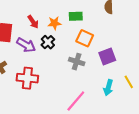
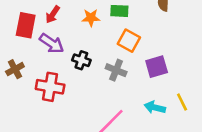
red arrow: (33, 22) -> (53, 15), moved, turned 64
black cross: (48, 42) -> (81, 60), moved, turned -32
cyan arrow: (108, 88) -> (155, 107), turned 84

